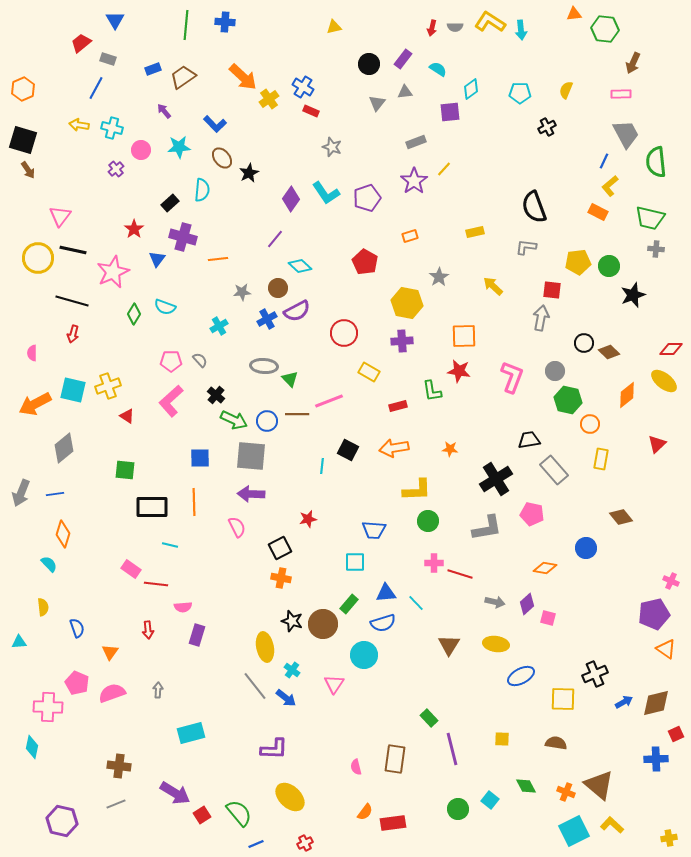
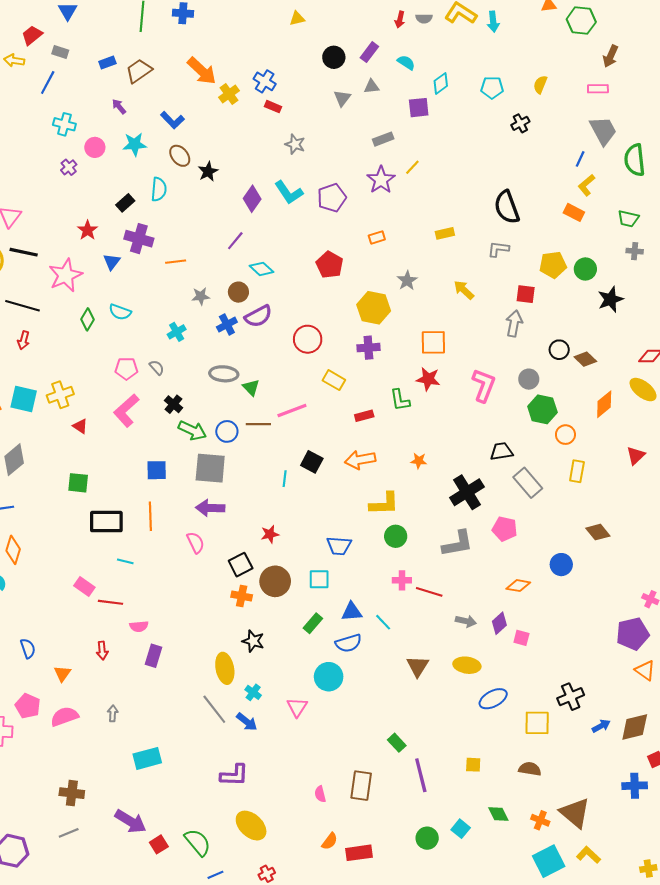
yellow arrow: (79, 125) -> (14, 60), moved
green trapezoid: (650, 218) -> (628, 219), size x0.7
brown circle: (323, 624) -> (275, 581), moved

